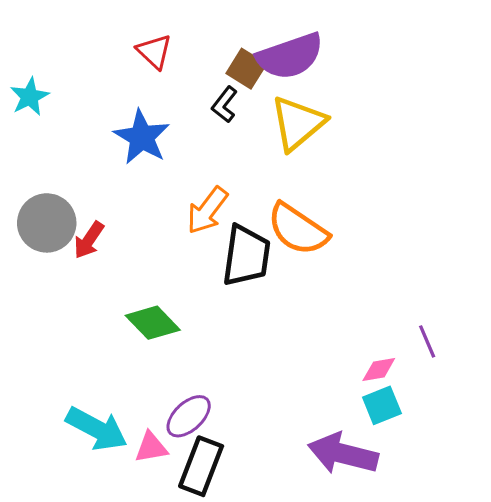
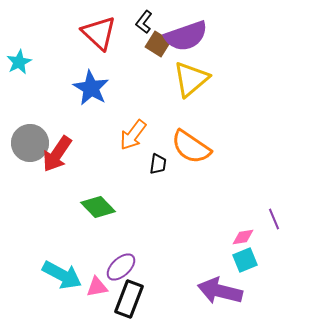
red triangle: (154, 51) -> (99, 33), size x1.5
black L-shape: (224, 104) -> (144, 22), moved
red arrow: (89, 240) -> (57, 154), size x1.5
black trapezoid: (246, 256) -> (158, 164), size x0.5

